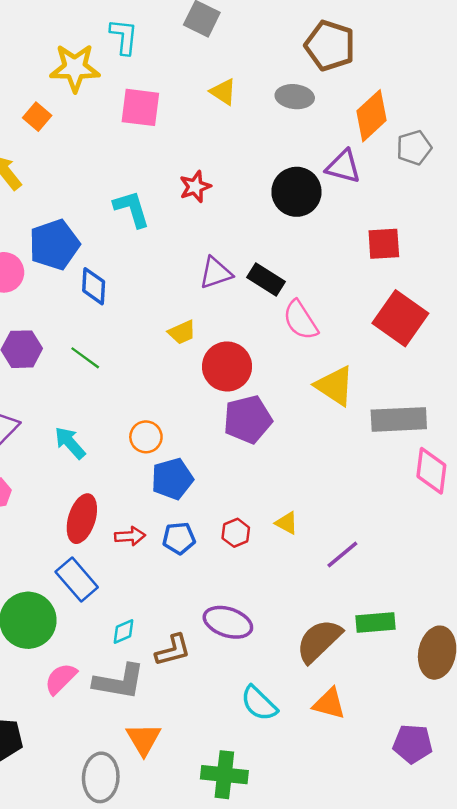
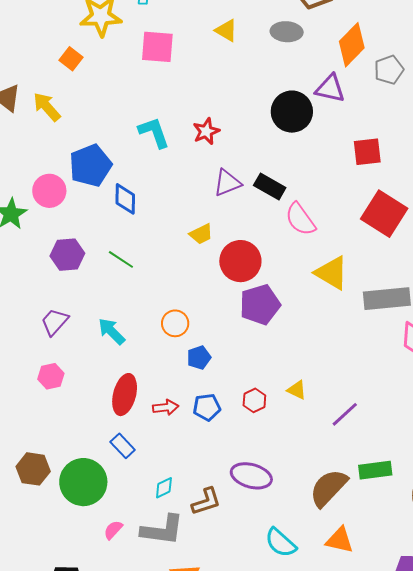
red star: (195, 187) -> (206, 131), moved
blue pentagon: (172, 479) -> (199, 358), size x0.7
blue rectangle: (77, 579) -> (123, 446), size x0.7
pink semicircle: (61, 679) -> (113, 530), size x0.7

